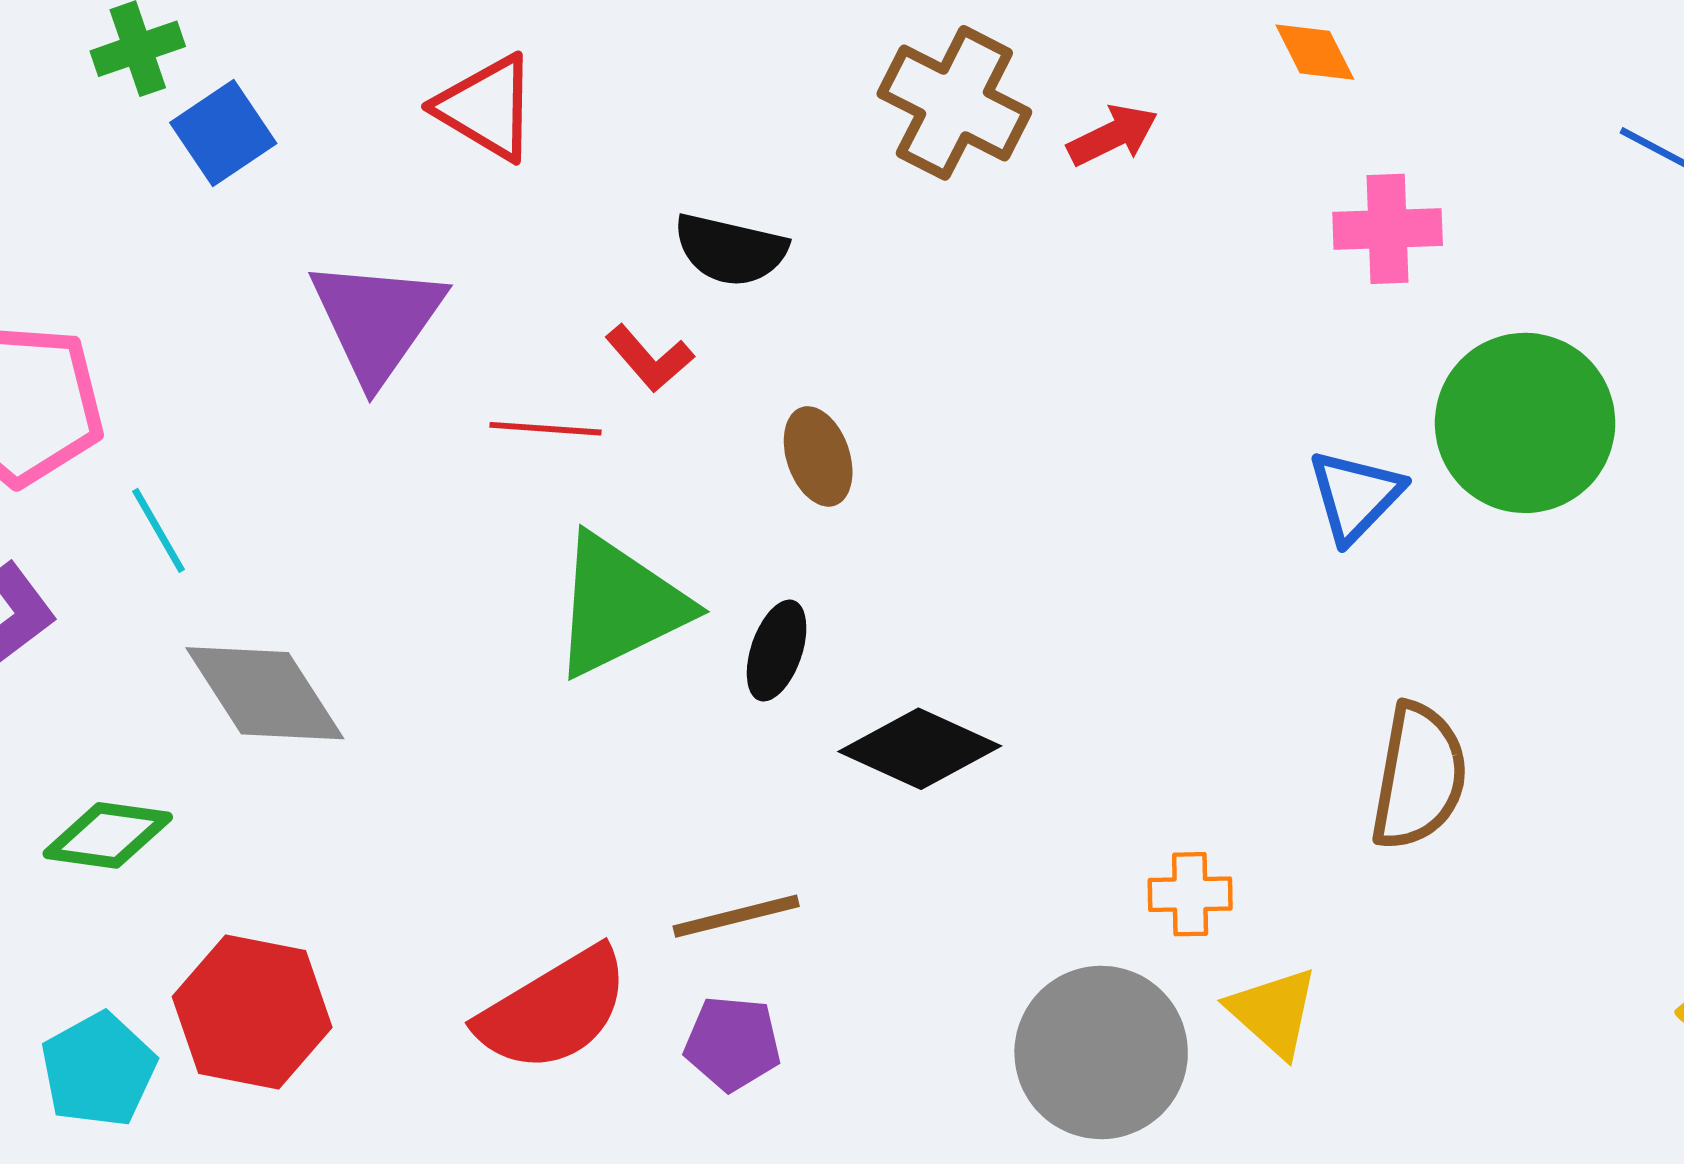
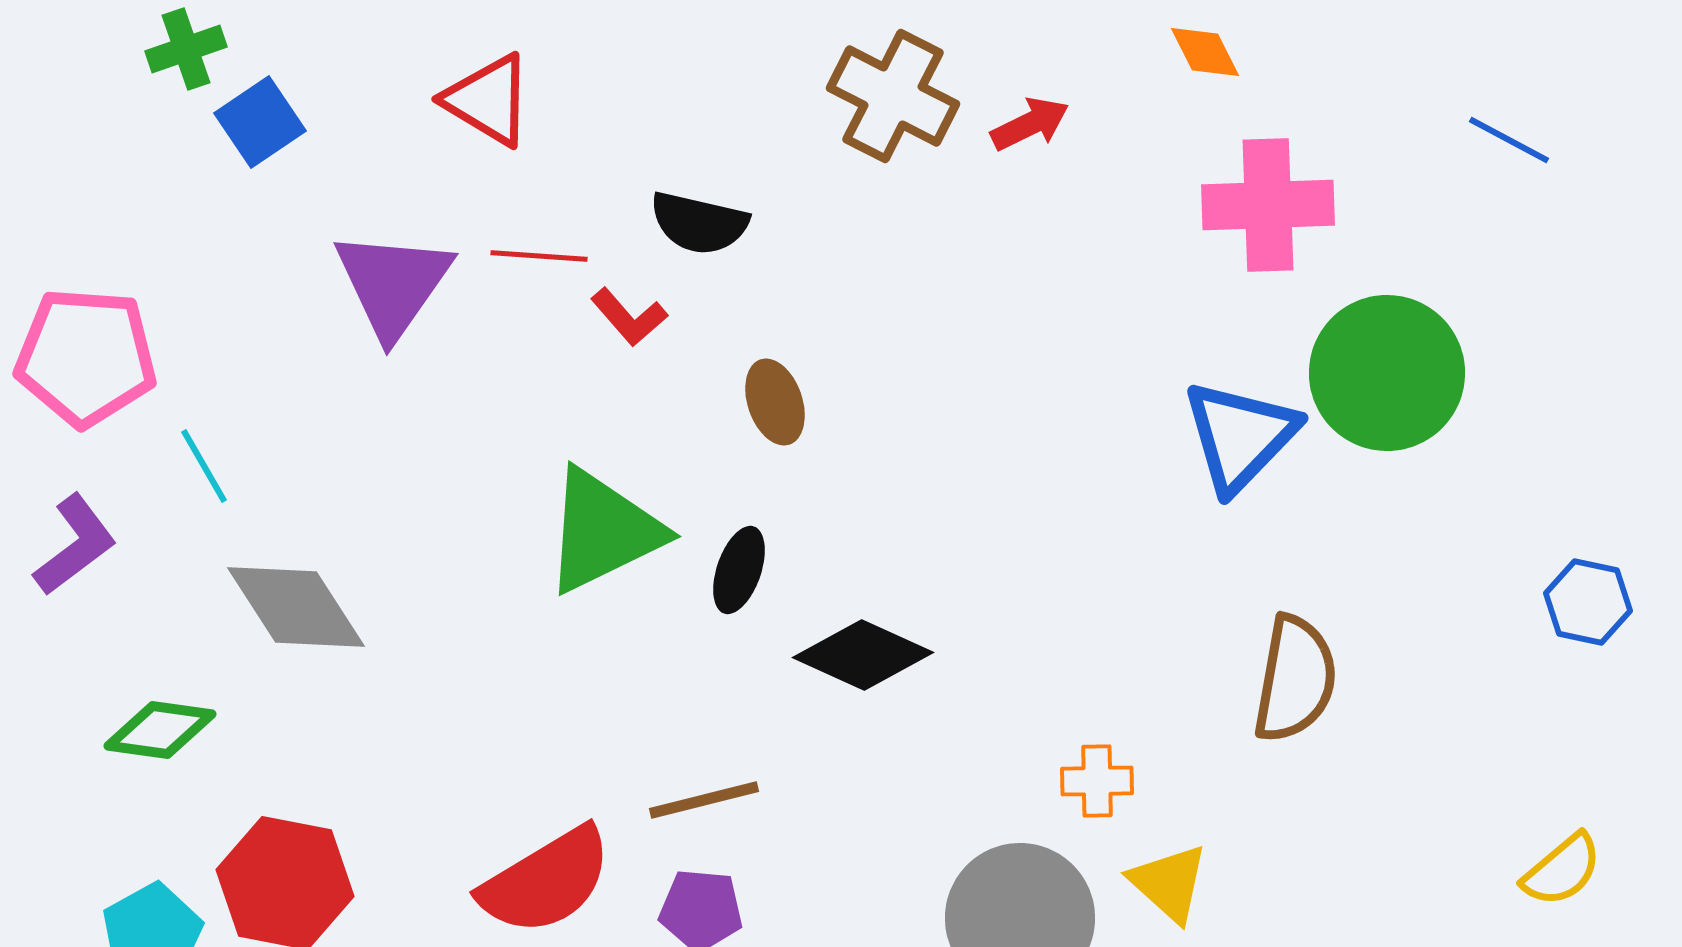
pink cross: (1388, 229) -> (1268, 205), size x1.4
red line: (546, 429) -> (539, 256), moved
blue triangle: (1355, 496) -> (1240, 436), size x1.4

